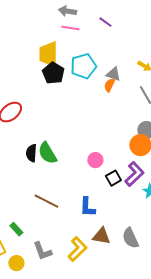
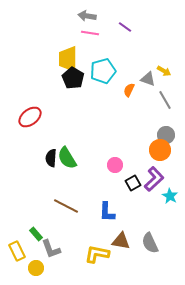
gray triangle: (113, 74) -> (148, 79), moved
yellow L-shape: (77, 249) -> (97, 254), turned -125
gray L-shape: (42, 251) -> (51, 249), moved

